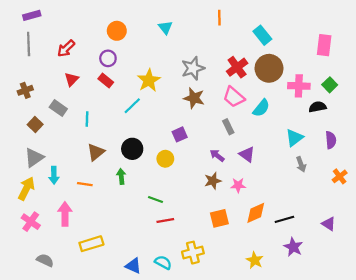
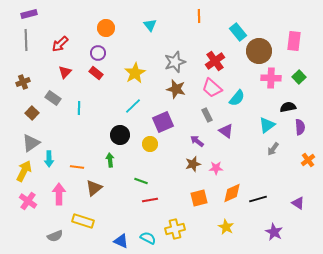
brown circle: (269, 68) -> (259, 51), moved
cyan line: (132, 106) -> (133, 106), moved
black semicircle: (318, 107) -> (288, 107), moved
purple square: (180, 134) -> (163, 122), size x1.5
brown triangle: (96, 152) -> (94, 188), moved
purple triangle: (247, 154) -> (226, 131), moved
gray arrow: (301, 164) -> (273, 149), turned 56
yellow rectangle: (91, 244) -> (83, 221), turned 35
purple star: (293, 247) -> (274, 232), moved
gray semicircle: (45, 260) -> (55, 236), moved, turned 133
yellow star: (255, 260) -> (226, 227), moved

